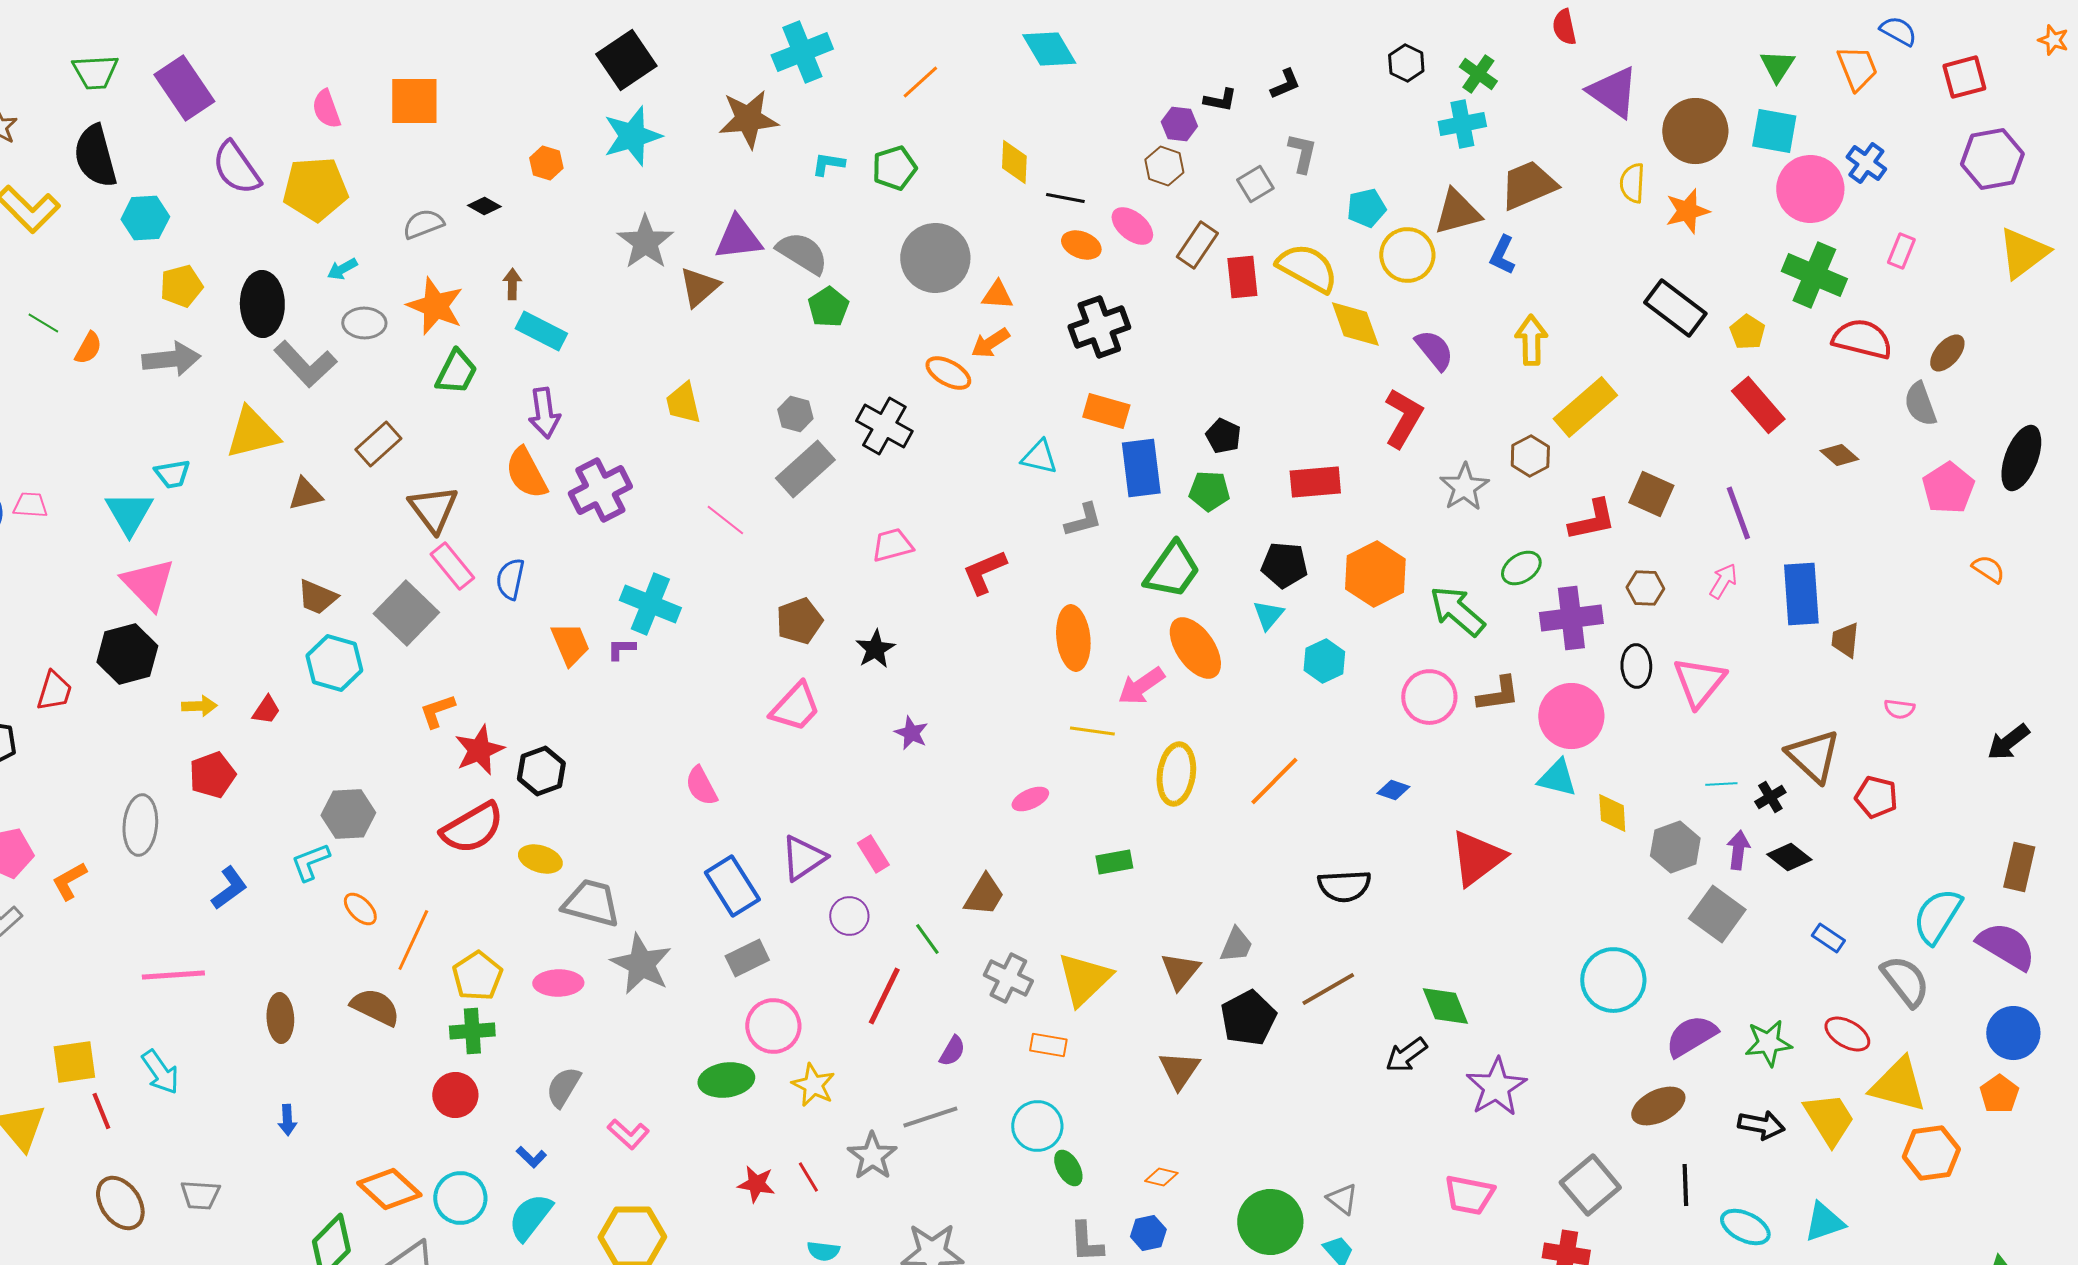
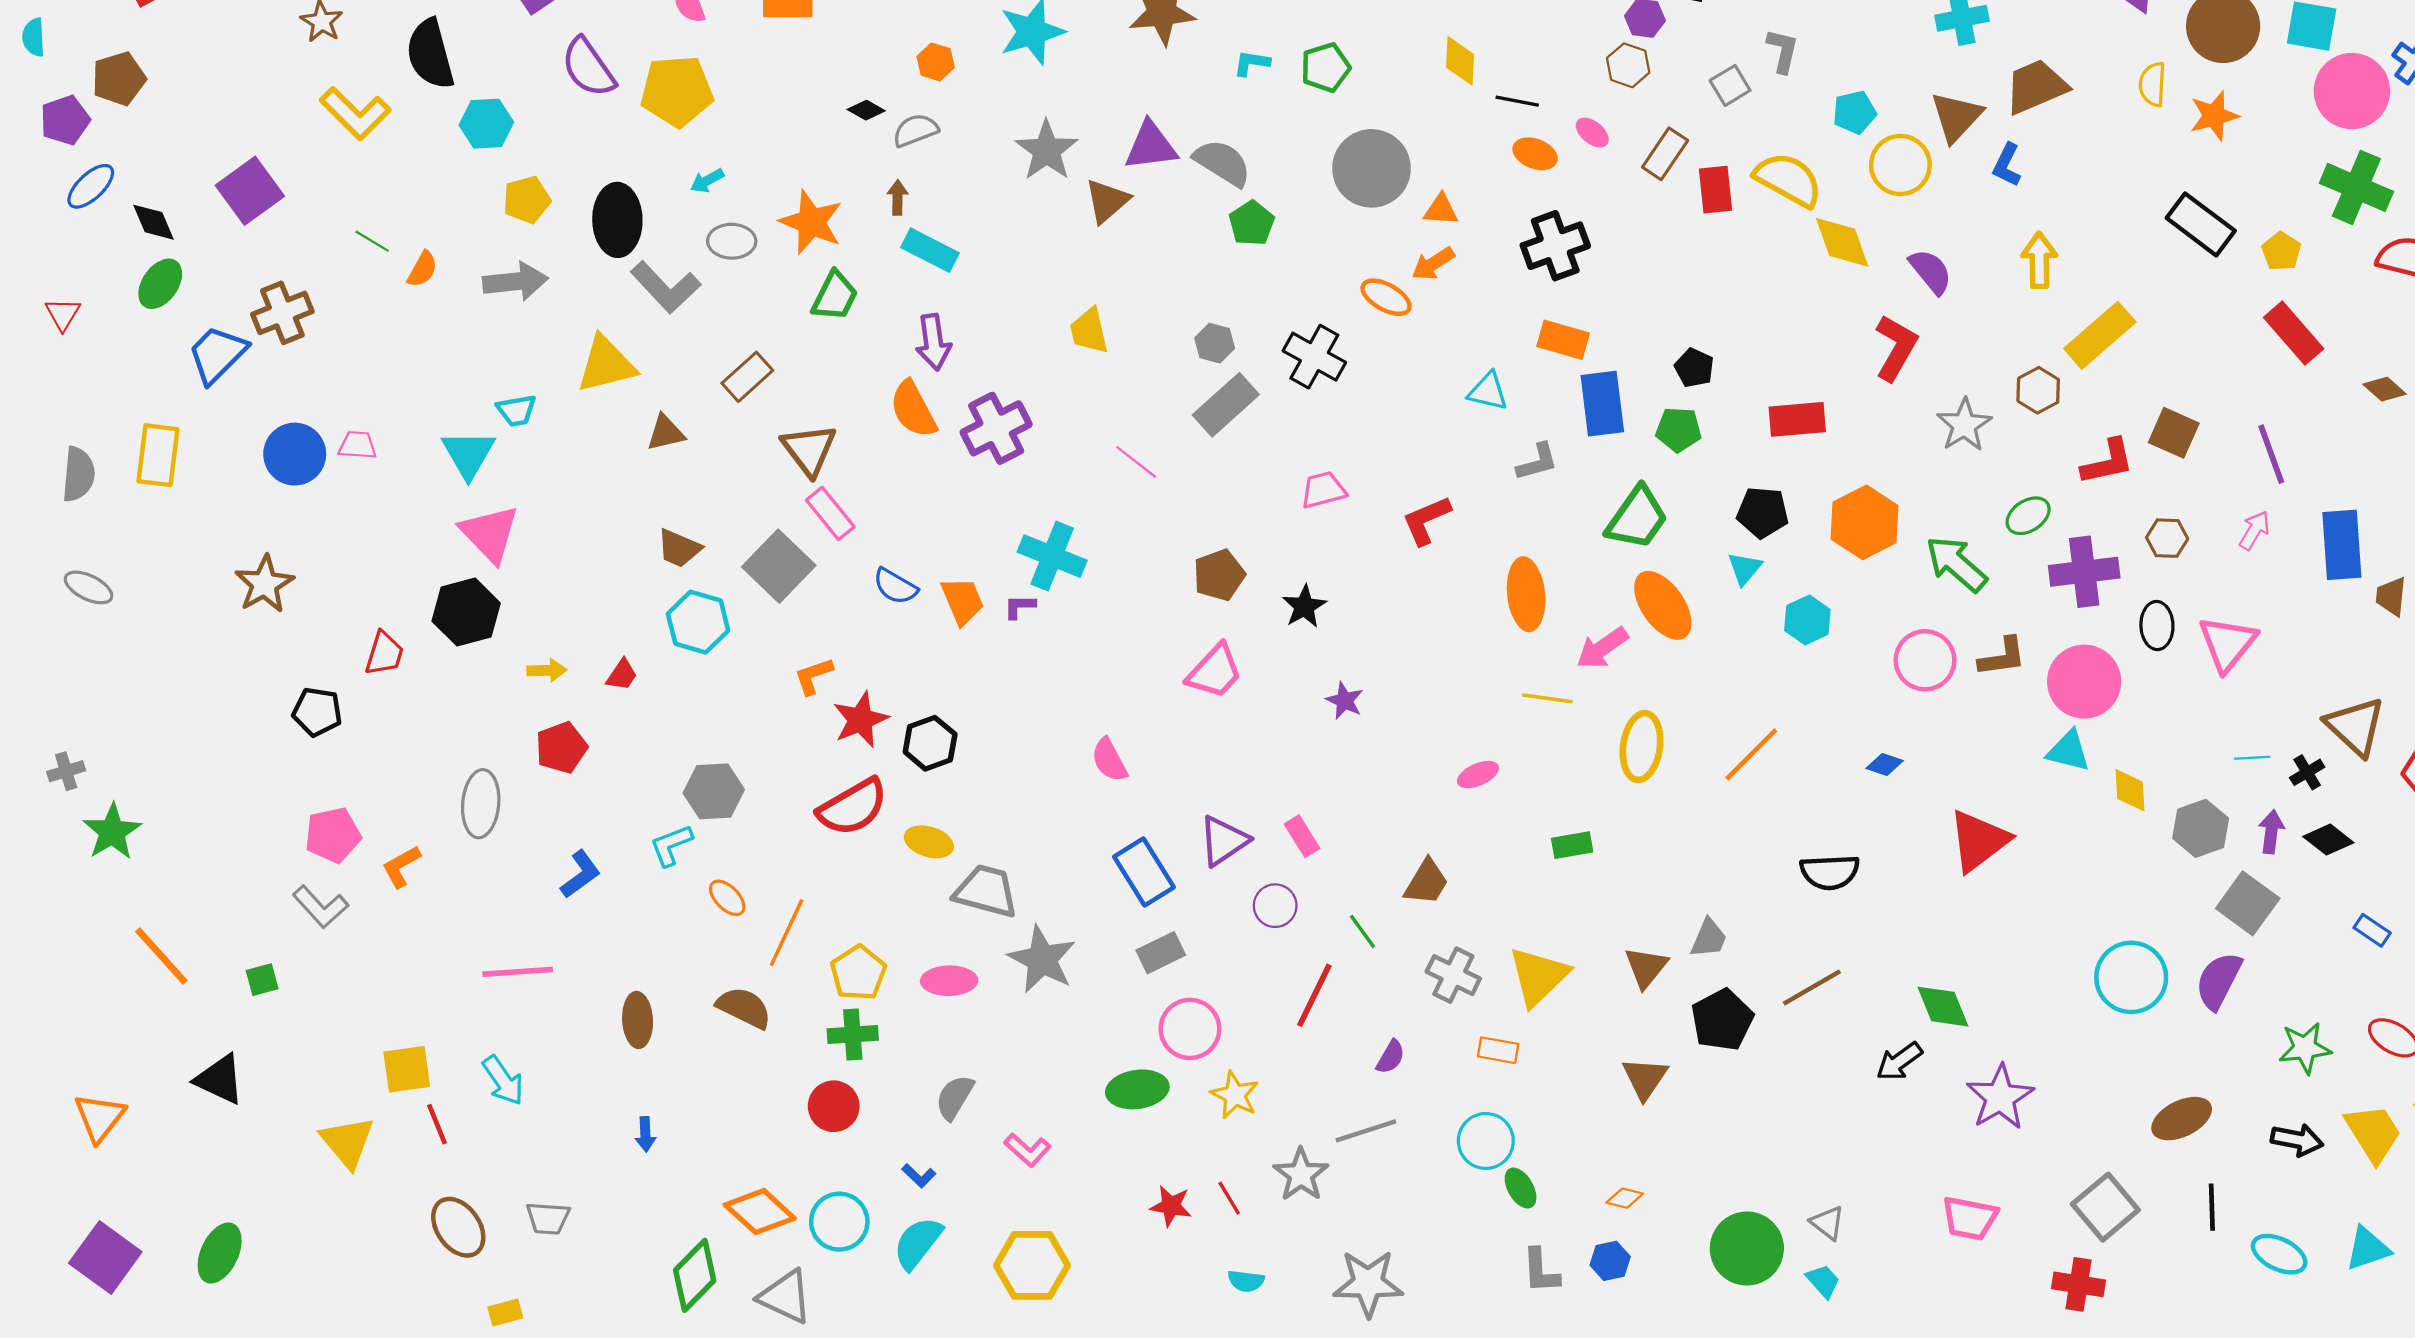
brown triangle: (1457, 212) -> (1956, 117), turned -32
gray semicircle: (423, 224) -> (915, 130), moved
pink ellipse: (1132, 226) -> (1592, 133), size x0.7
blue semicircle: (510, 579) -> (895, 586), moved, turned -72
purple semicircle: (1691, 1036) -> (2219, 981), moved, turned -32

